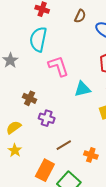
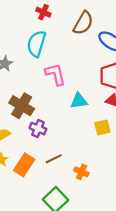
brown semicircle: (80, 16) -> (83, 23), size x1.6
brown cross: (30, 98) -> (22, 106), size x1.6
orange rectangle: (45, 170) -> (24, 165), moved

